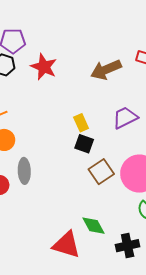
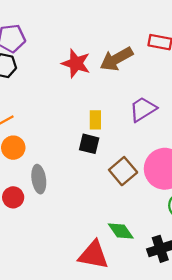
red star: (44, 67) -> (76, 63), moved
yellow rectangle: (81, 123) -> (95, 120), turned 30
black square: (84, 144) -> (89, 144), moved

